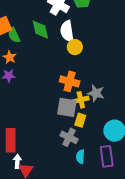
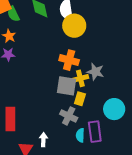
yellow circle: (75, 47) -> (74, 26), size x1.5
purple rectangle: (107, 156) -> (95, 132), moved
white arrow: (17, 161) -> (43, 140), moved

